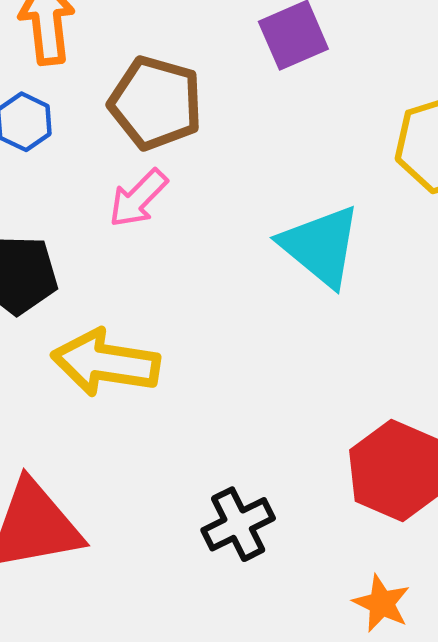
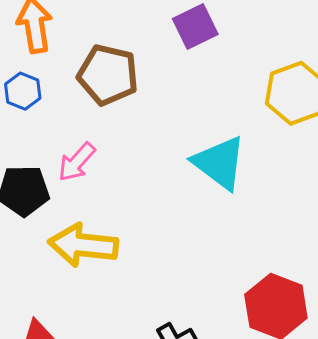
pink arrow: (138, 198) -> (77, 162), moved

